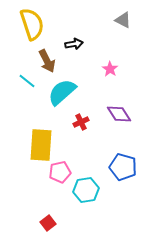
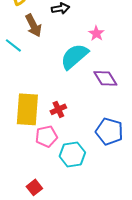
cyan semicircle: (62, 92) -> (74, 56), moved
red cross: (81, 122) -> (58, 109), moved

